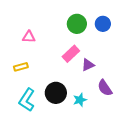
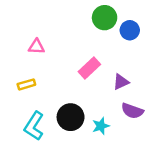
green circle: (77, 24) -> (105, 18), moved
purple triangle: (88, 65) -> (121, 82), moved
purple semicircle: (105, 88) -> (132, 111), turned -36

